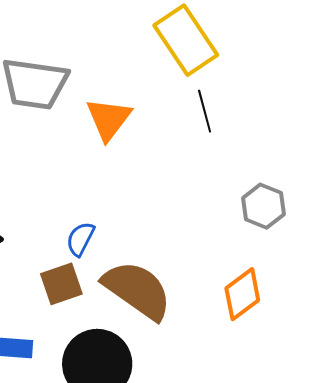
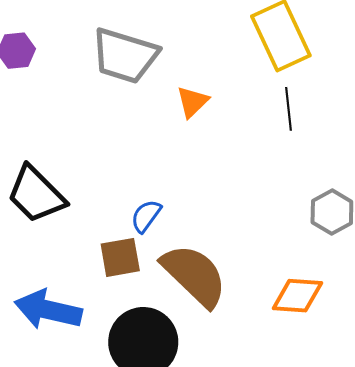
orange triangle: (109, 119) -> (192, 102), size x0.7
orange diamond: (242, 294) -> (297, 296), turned 32

